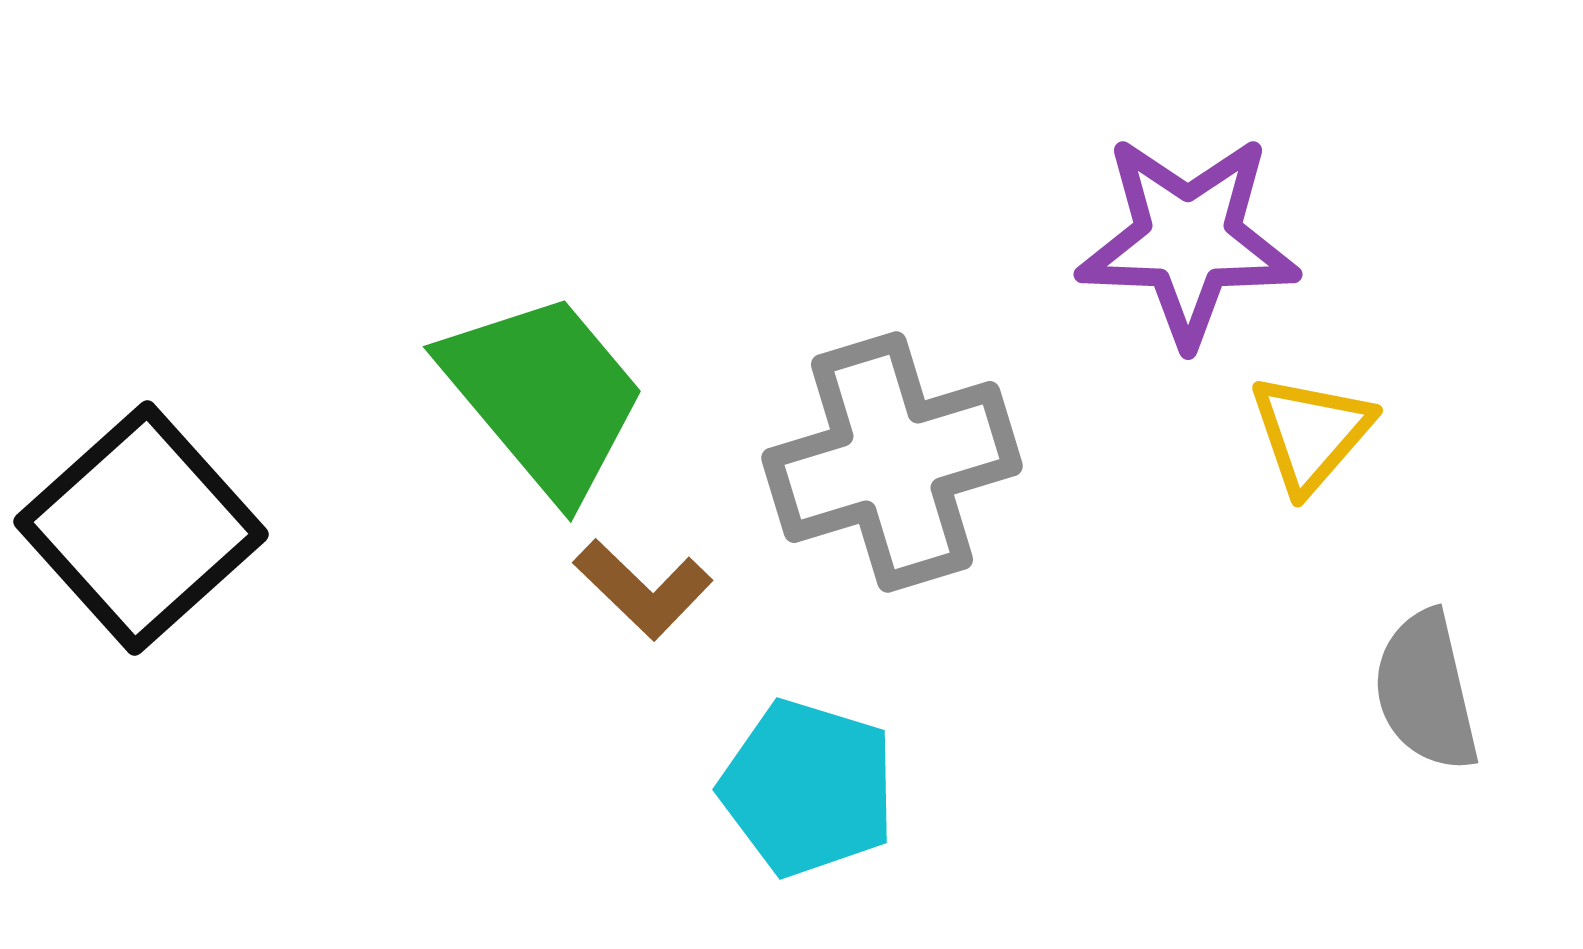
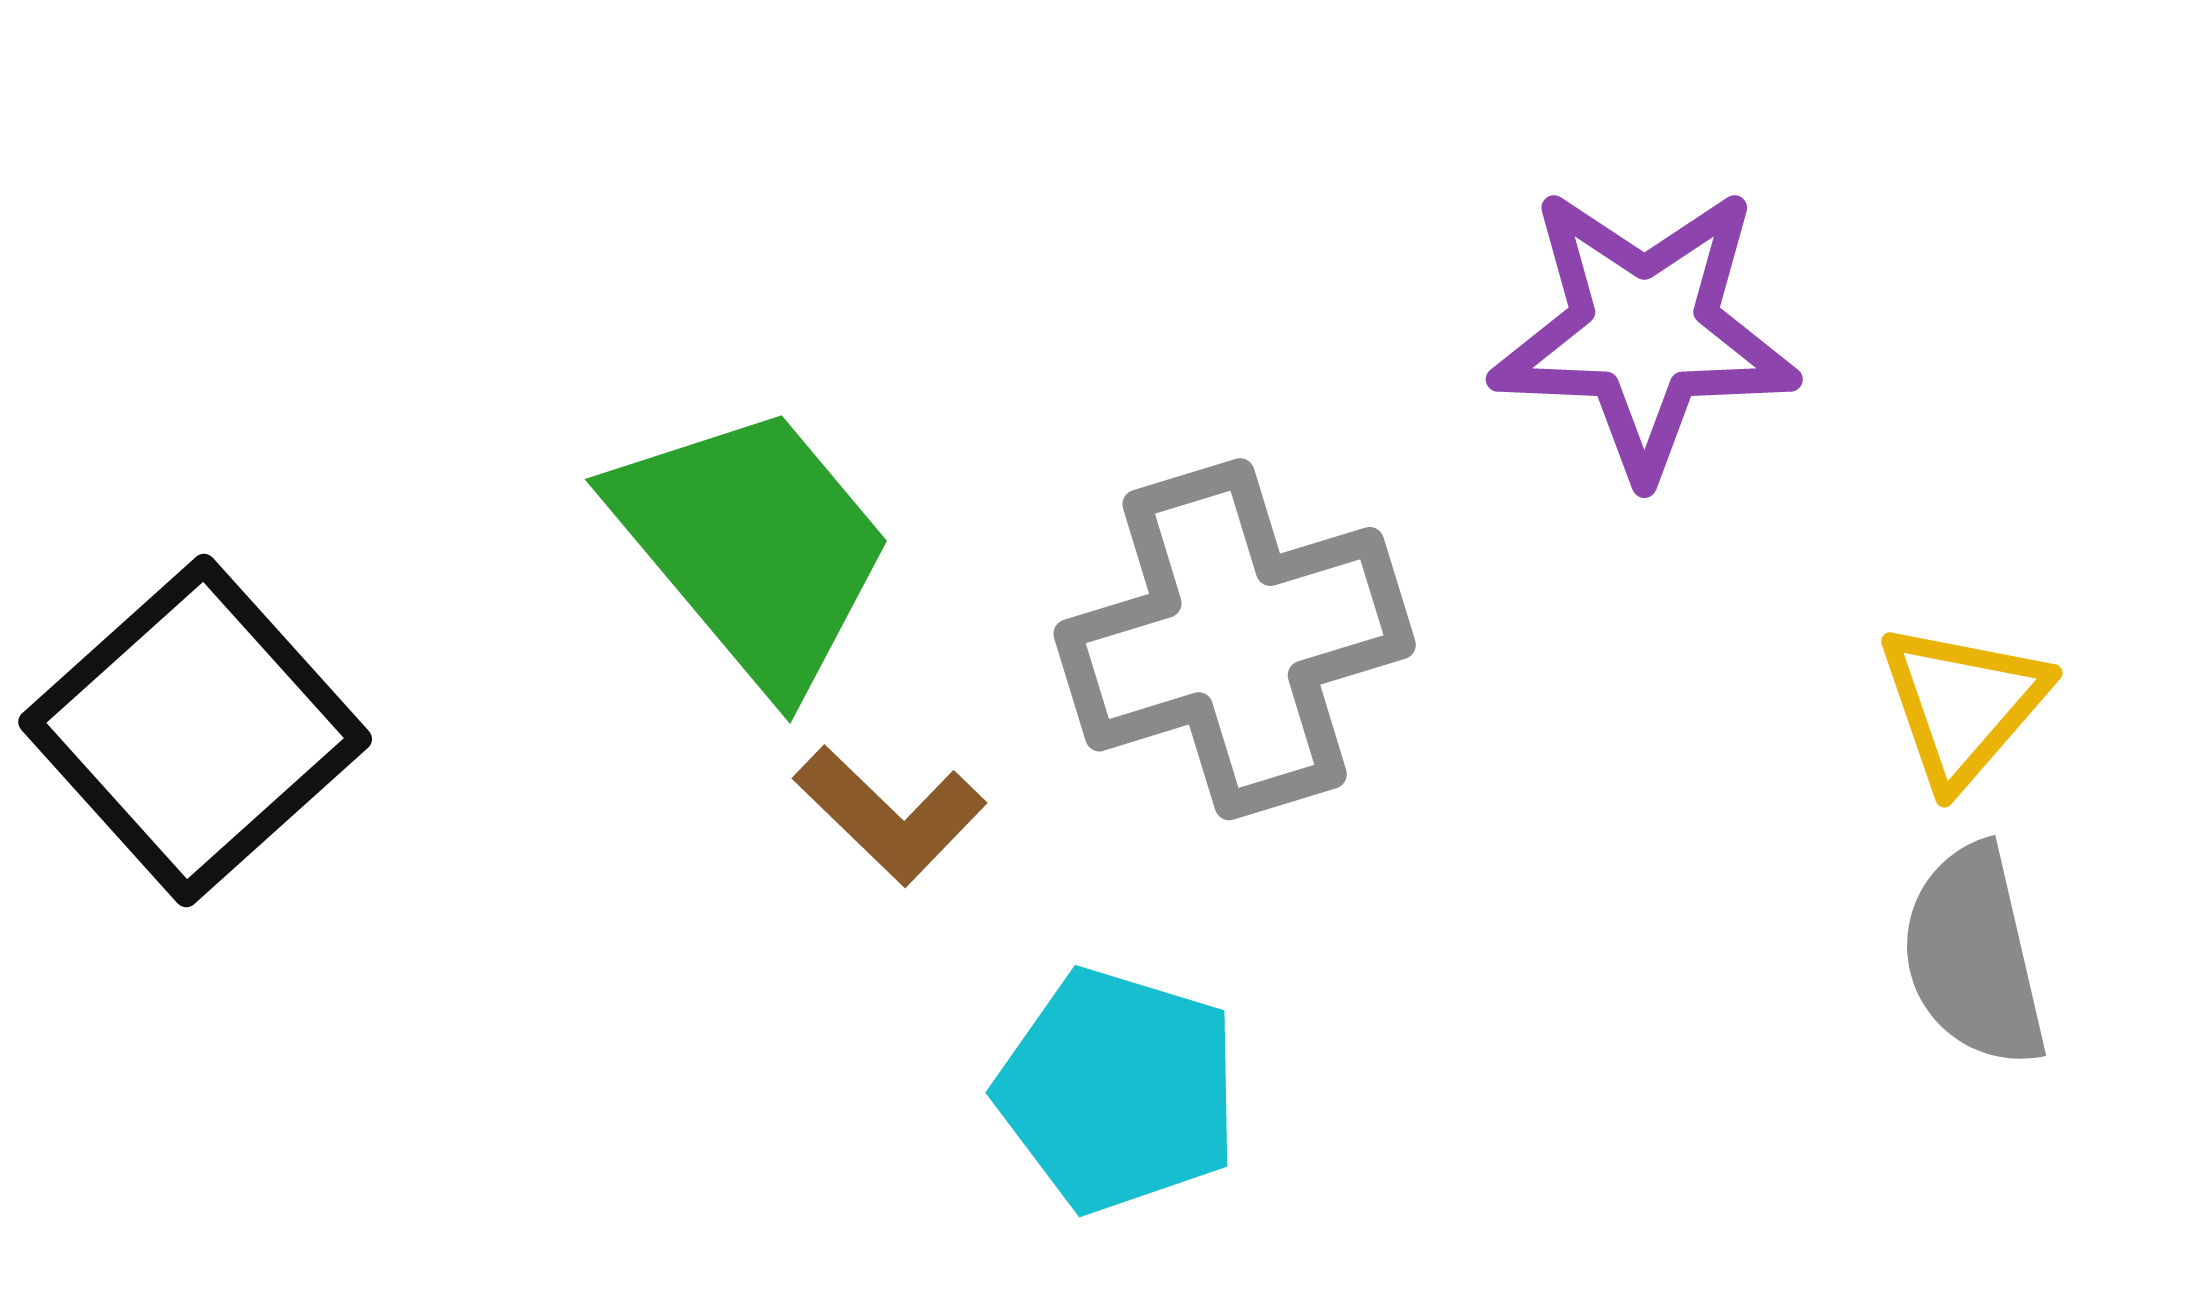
yellow triangle: (1311, 433) -> (1963, 704), moved

